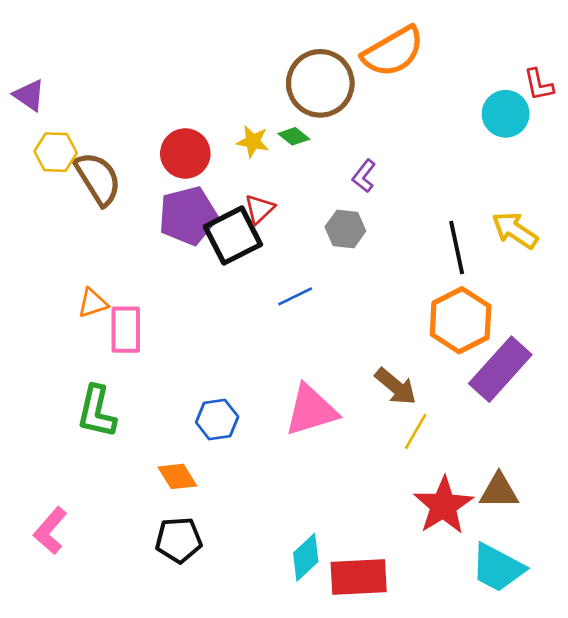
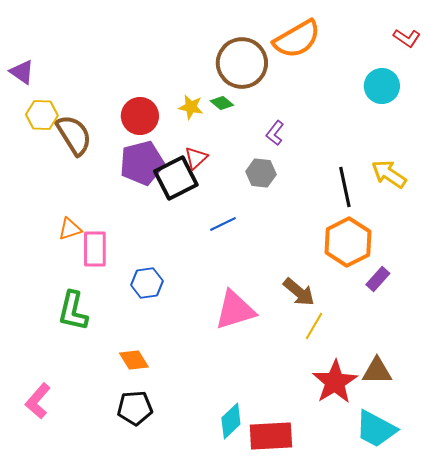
red L-shape: (539, 85) -> (407, 38), moved, turned -44
purple rectangle: (500, 369) -> (378, 279), size x0.5
blue hexagon: (217, 420) -> (147, 283), moved

